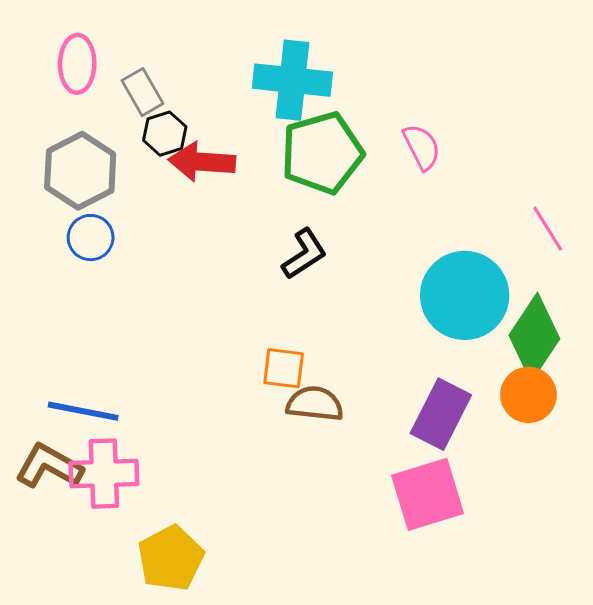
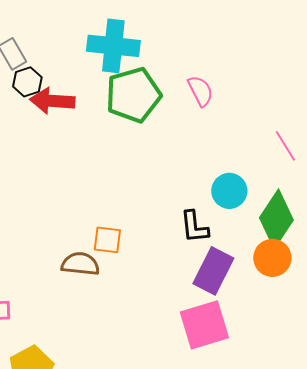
black L-shape: (304, 254) -> (194, 227), moved, turned 117
cyan circle: (465, 295) -> (229, 191), size x0.6
brown semicircle: (315, 404) -> (80, 264), moved

